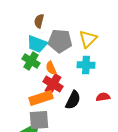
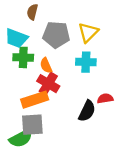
cyan trapezoid: (37, 44) -> (16, 38), moved
green cross: (31, 61) -> (23, 57), turned -30
black semicircle: (73, 100) -> (87, 111), moved

